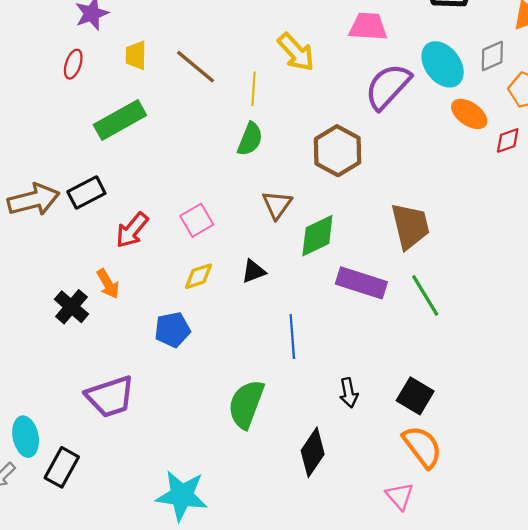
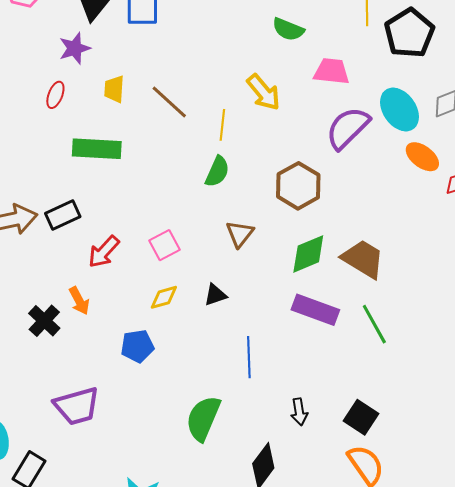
green rectangle: (120, 120) -> (97, 149), turned 30
brown trapezoid: (410, 226) -> (363, 259), turned -48
green diamond: (317, 236) -> (308, 254), moved

